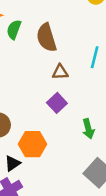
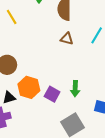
purple square: (57, 103) -> (52, 94), moved, turned -35

